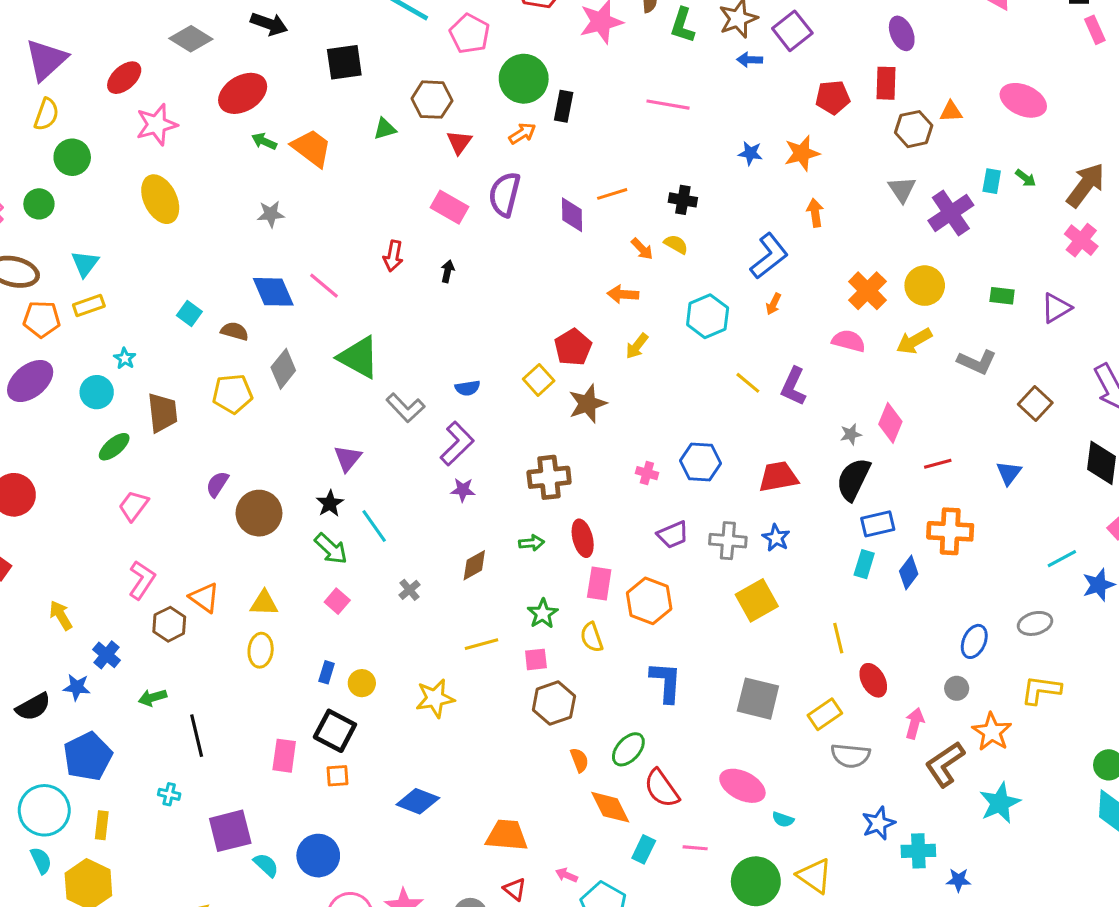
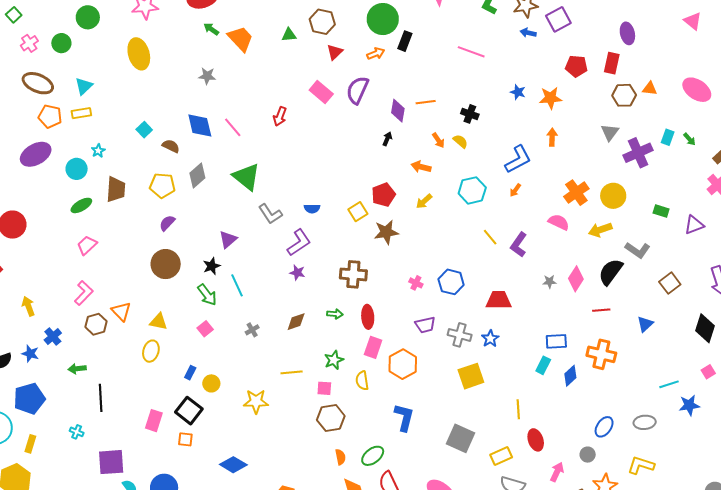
black arrow: (448, 271) -> (387, 139), moved
black semicircle: (853, 479) -> (611, 272), moved
purple semicircle: (217, 484) -> (167, 223), moved

